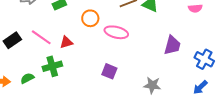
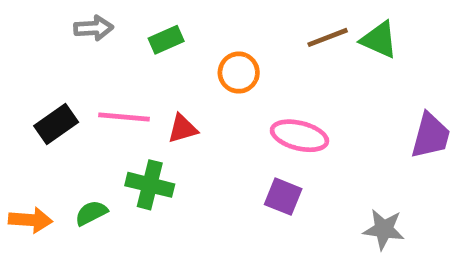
pink ellipse: (116, 32) -> (300, 136), moved
pink line: (41, 37) -> (124, 117), turned -30
green cross: (52, 66) -> (150, 185), turned 30

